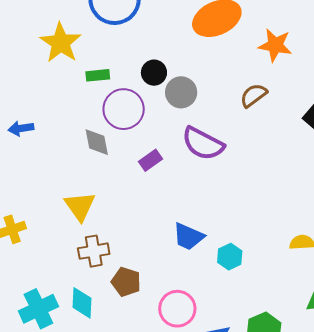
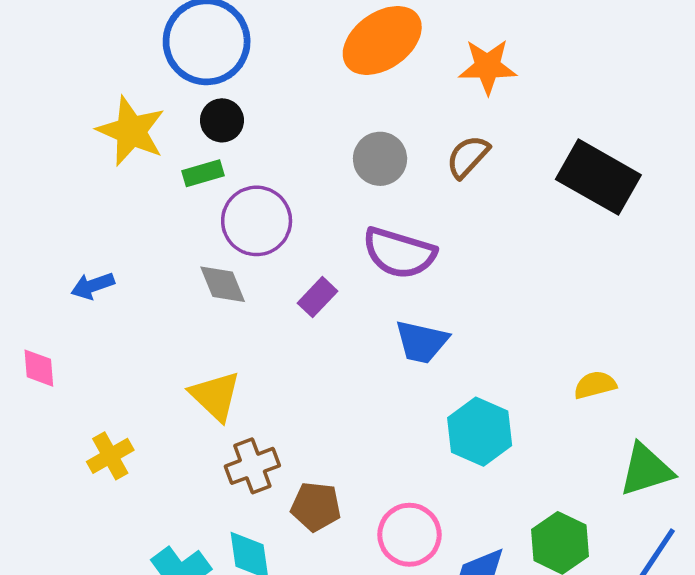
black circle: (154, 73) -> (222, 120), moved
gray circle: (181, 92) -> (380, 159), moved
blue trapezoid: (188, 237) -> (422, 342), moved
cyan hexagon: (230, 257) -> (480, 432), size x1.5

